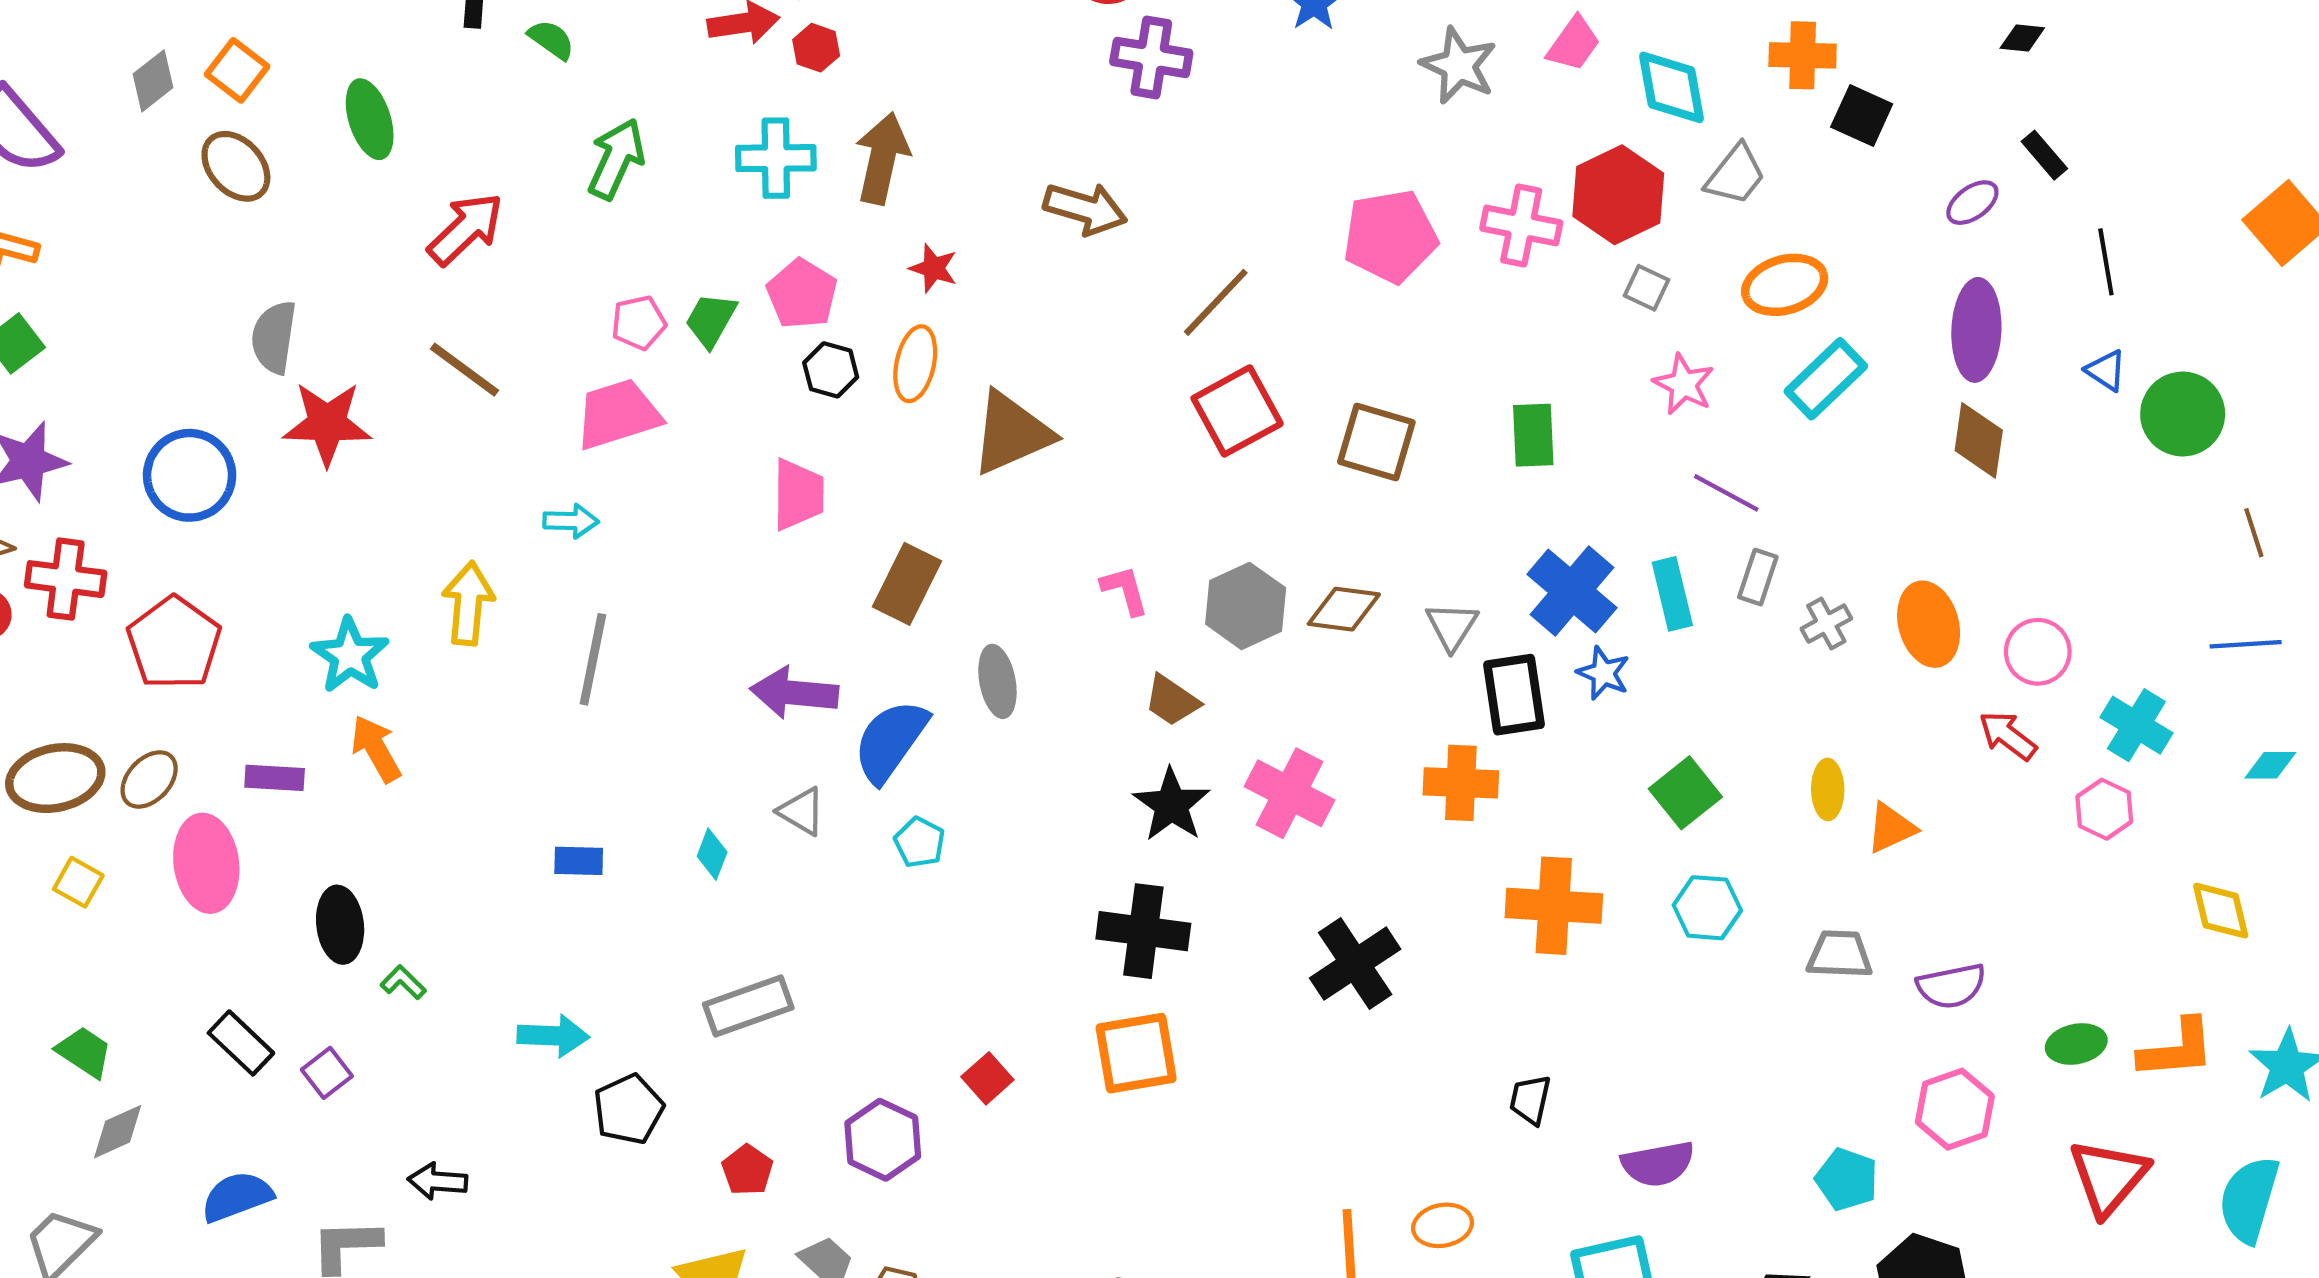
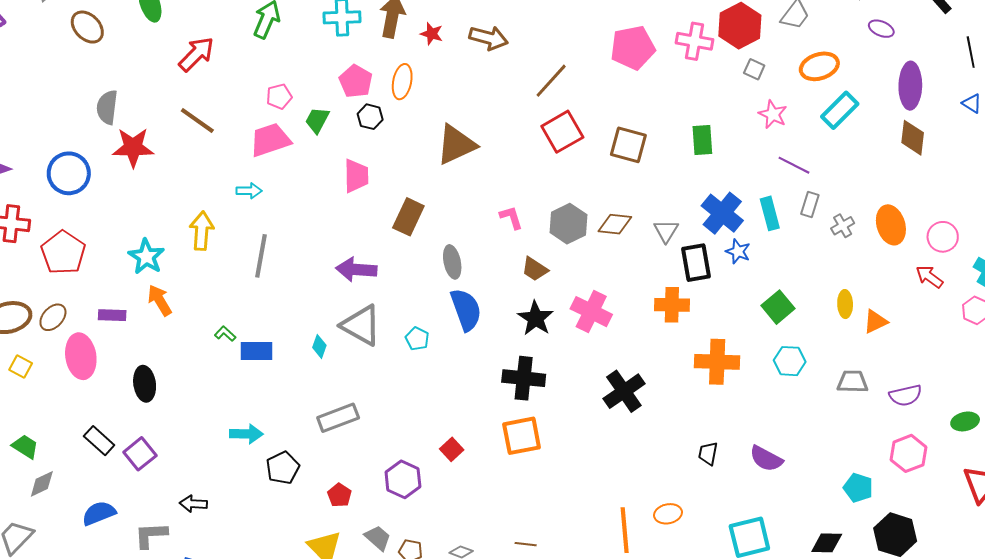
purple ellipse: (1972, 203) -> (881, 29), moved, turned 60
red star: (934, 268) -> (432, 34), moved
green trapezoid: (711, 320) -> (317, 120), moved
orange ellipse: (915, 364) -> (402, 82), moved
blue semicircle: (890, 741) -> (466, 310), moved, turned 126
gray triangle: (802, 811) -> (361, 325), size x1.8
blue rectangle: (579, 861) -> (256, 351), size x1.4
green L-shape: (403, 982) -> (225, 334), moved
purple square: (327, 1073) -> (140, 454), size x1.4
purple semicircle: (1658, 1164) -> (766, 459), moved, turned 40

